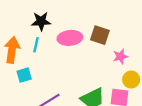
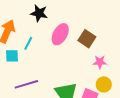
pink ellipse: (70, 38) -> (60, 34), turned -70
cyan line: (36, 45) -> (28, 43), moved

